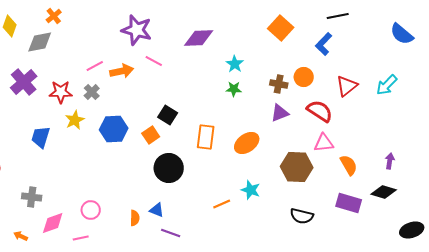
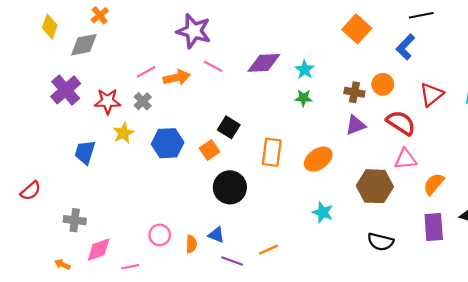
purple diamond: (199, 38) -> (264, 63), moved
orange semicircle: (349, 165) -> (434, 184), turned -110
purple rectangle: (349, 203) -> (434, 227), turned 70
orange line: (222, 204) -> (268, 250), moved
pink circle: (91, 210) -> (160, 235), moved

